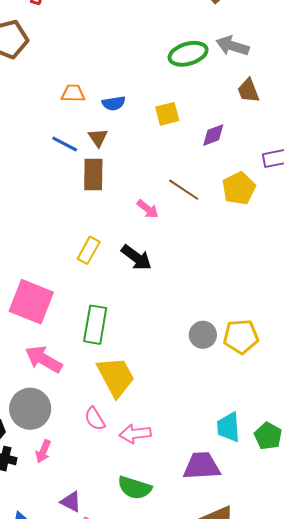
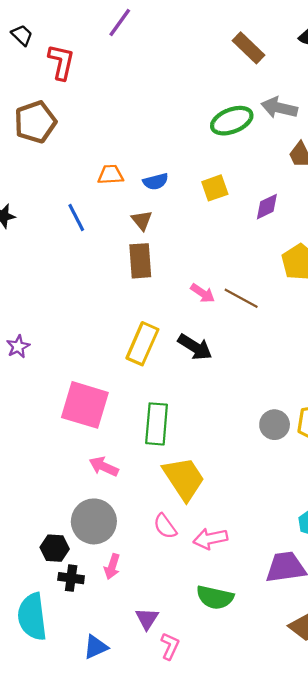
blue line: (65, 144) -> (76, 218), moved, turned 40
brown line: (184, 190) -> (241, 298), moved
yellow rectangle: (89, 250) -> (142, 344), size x1.4
pink arrow: (44, 359) -> (104, 466), size x0.7
purple triangle: (71, 502) -> (147, 619), turned 40

